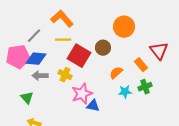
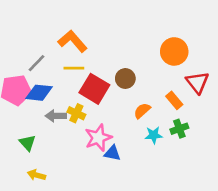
orange circle: (124, 27) -> (174, 51), moved
gray arrow: (40, 76) -> (56, 116), moved

